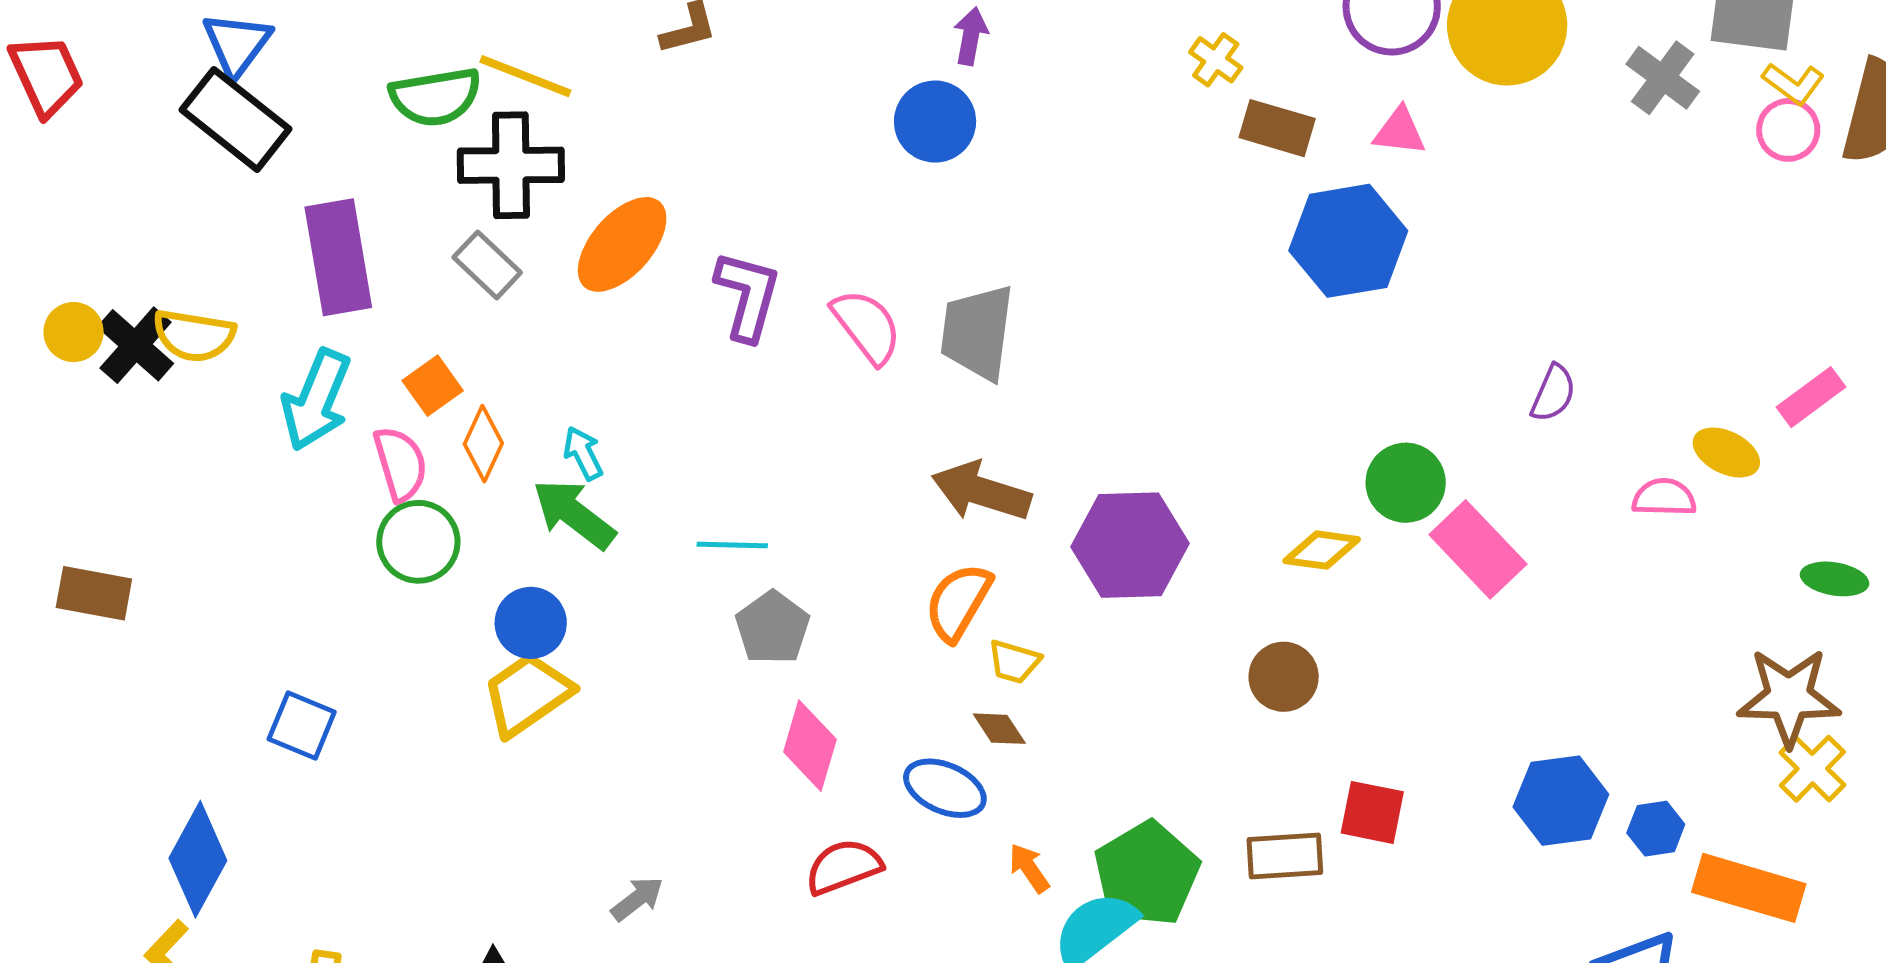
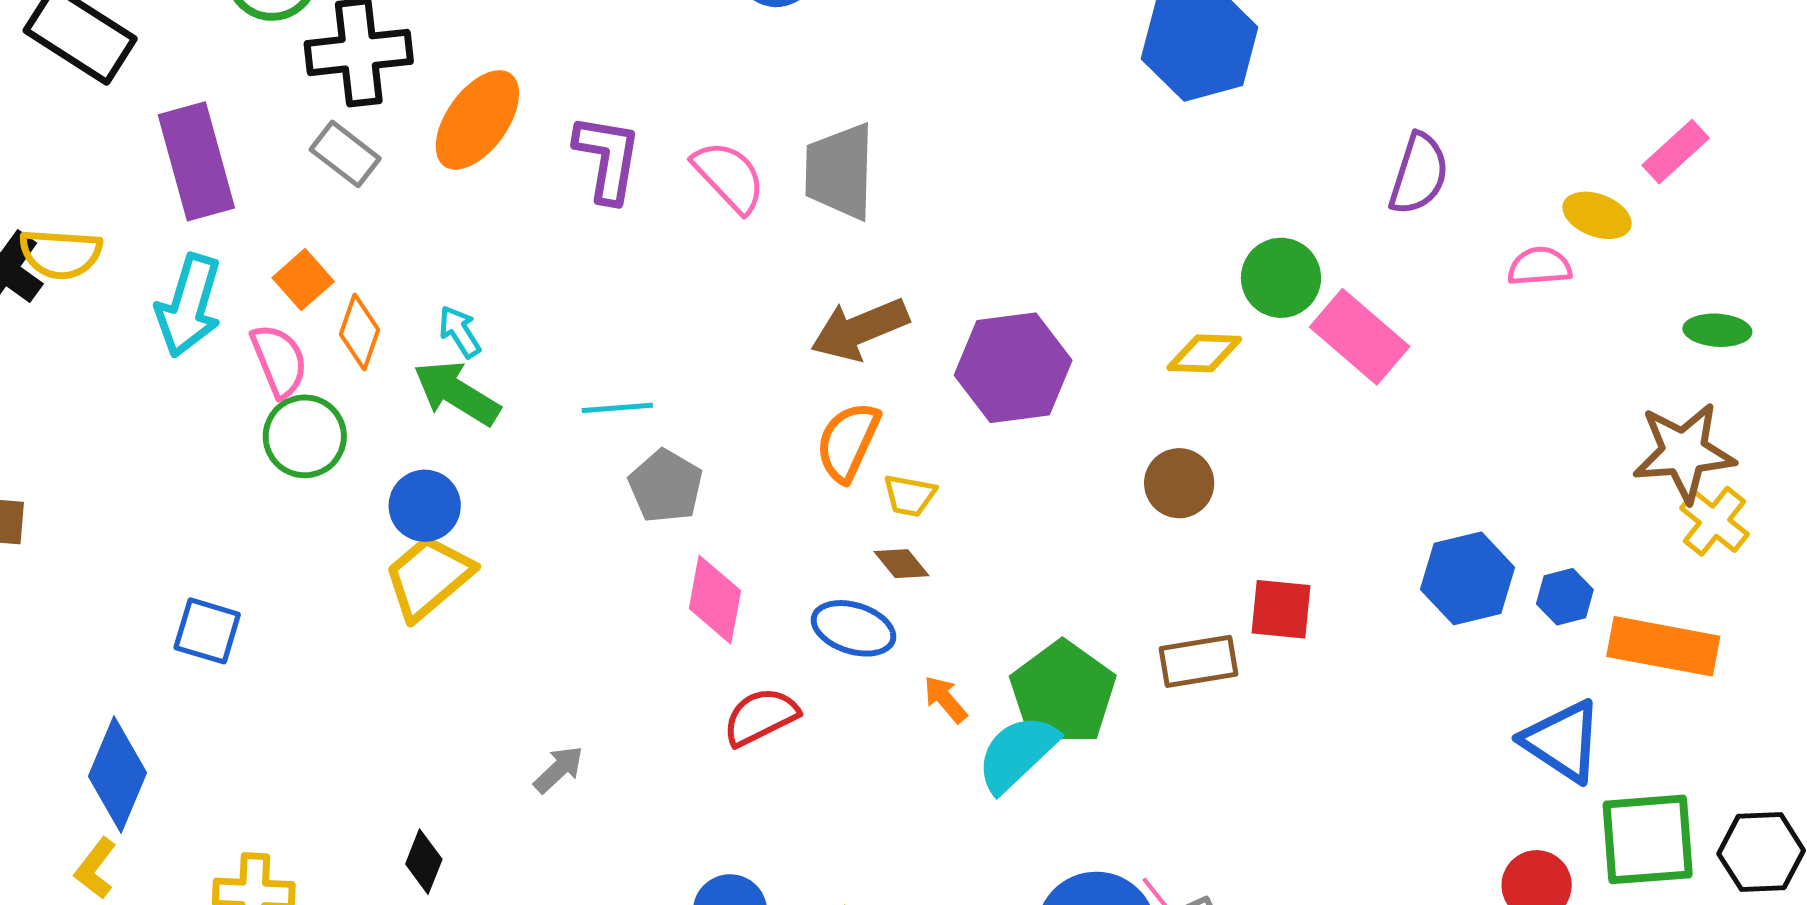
purple semicircle: (1553, 393) -> (1419, 174), size x1.4
brown arrow: (981, 491) -> (860, 329), turned -34

